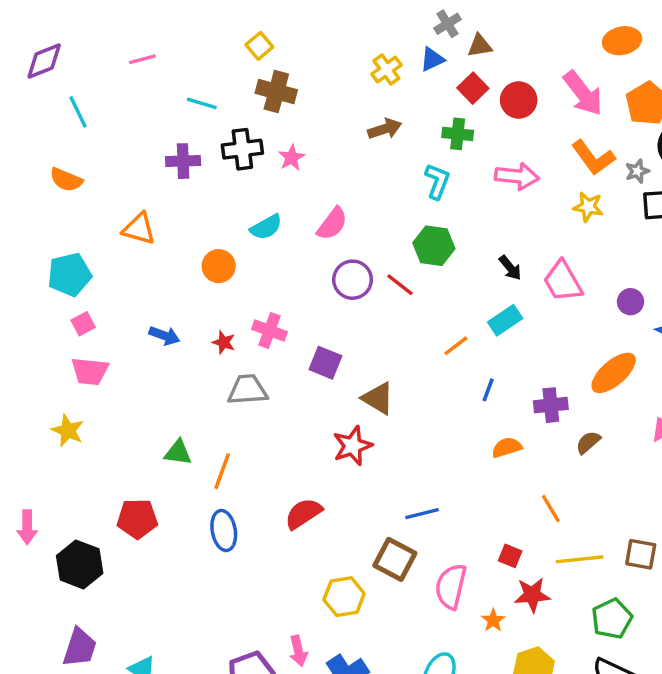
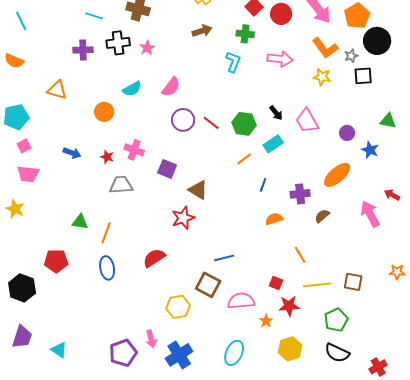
green hexagon: (434, 246) -> (244, 124), moved
pink semicircle: (451, 586) -> (241, 301), turned 72

